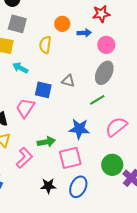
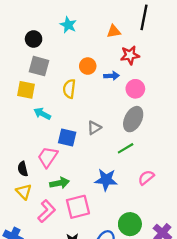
gray triangle: (68, 81) -> (94, 128), turned -48
pink semicircle: (116, 127) -> (146, 178), size x0.7
green arrow: (46, 142) -> (60, 183), moved
pink square: (70, 158) -> (78, 207), moved
green circle: (112, 165) -> (130, 224), moved

